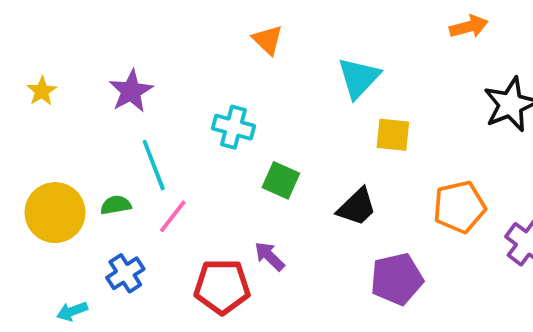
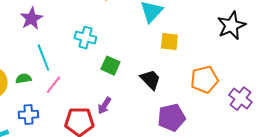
black trapezoid: (357, 207) -> (150, 80), turned -90
purple arrow: (269, 256) -> (104, 106), turned -102
blue cross: (125, 273) -> (28, 115), turned 30

